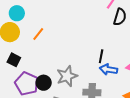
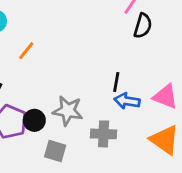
gray star: (67, 76) -> (68, 111), turned 30

